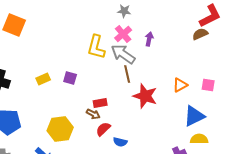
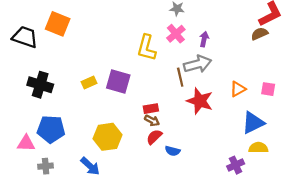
gray arrow: (123, 54) -> (198, 64), moved, turned 130
purple square: (70, 78) -> (118, 81), size x1.6
brown arrow: (93, 114) -> (152, 121), moved

